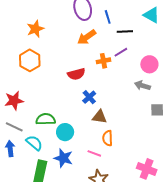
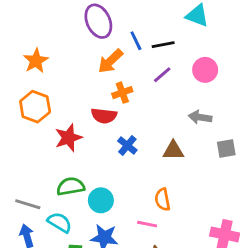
blue line: (108, 17) -> (136, 41), moved
orange cross: (103, 61) -> (122, 93), moved
pink circle: (149, 64) -> (205, 70), moved
red semicircle: (76, 74) -> (104, 116), turned 30
red star: (14, 101) -> (68, 138), moved
brown triangle: (100, 117) -> (173, 151), moved

